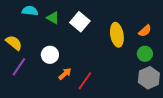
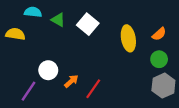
yellow semicircle: (14, 43) -> (15, 34), moved, turned -30
white circle: (50, 55) -> (48, 70), moved
purple line: (19, 67) -> (29, 91), moved

